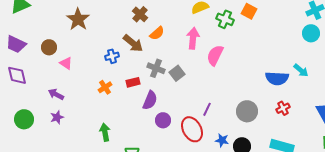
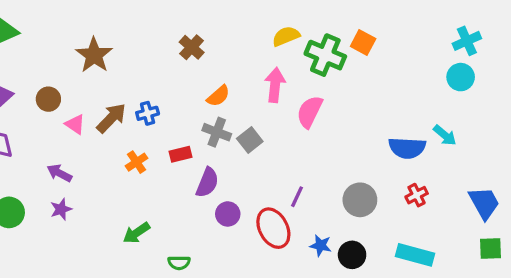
green cross: (225, 19) -> (325, 55), size x1.4
orange semicircle: (157, 33) -> (218, 96), moved
brown arrow: (133, 43) -> (111, 118), moved, turned -85
green arrow: (105, 132) -> (137, 233), turned -114

